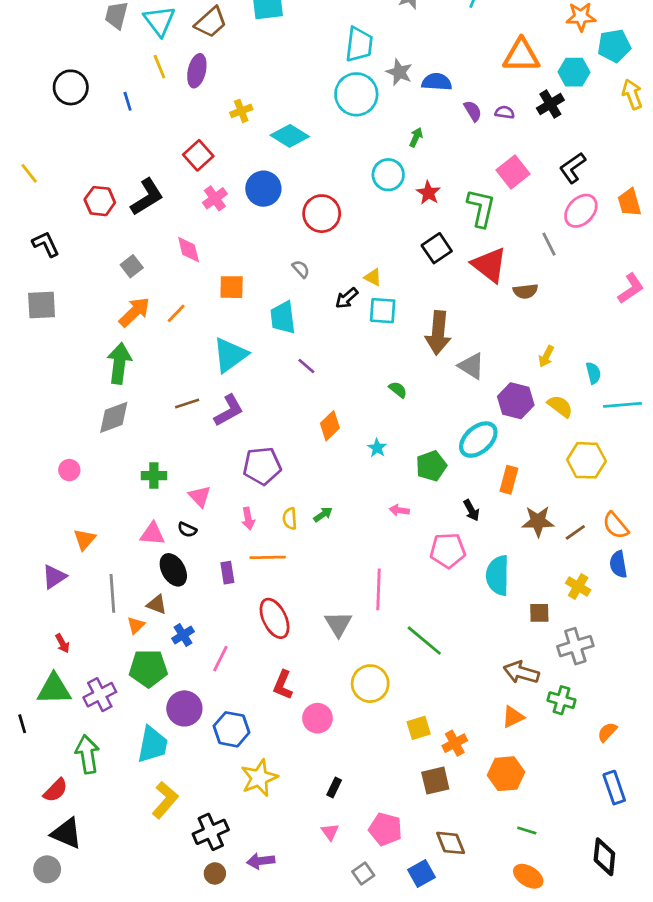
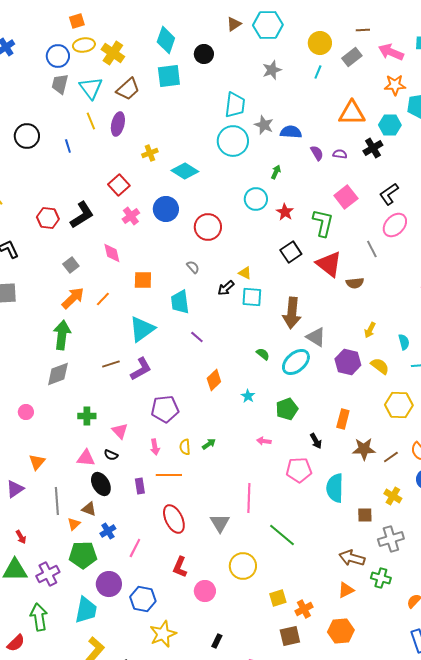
cyan ellipse: (478, 440) -> (296, 362), moved

